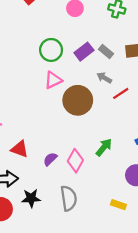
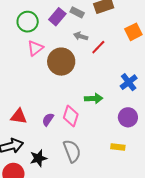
green arrow: (104, 147) -> (94, 99), turned 60

